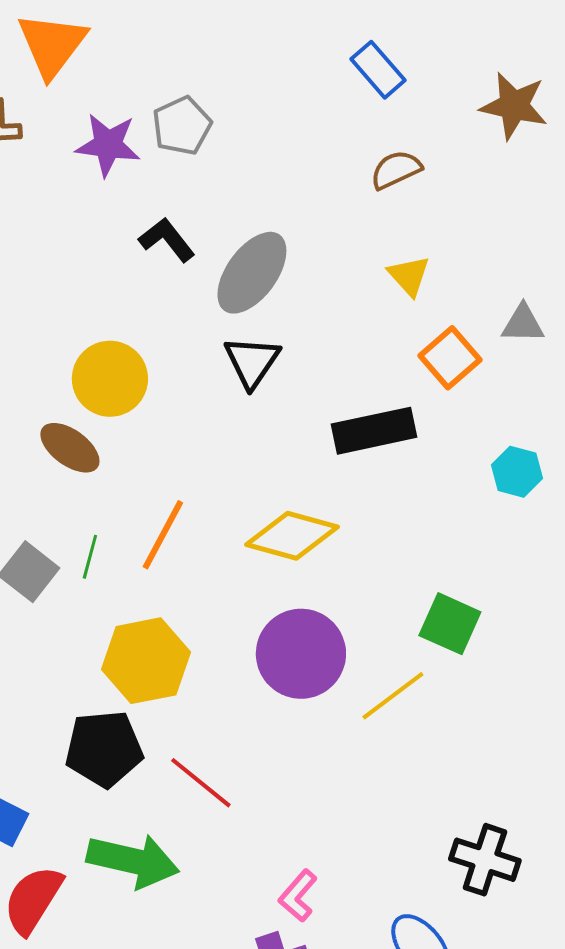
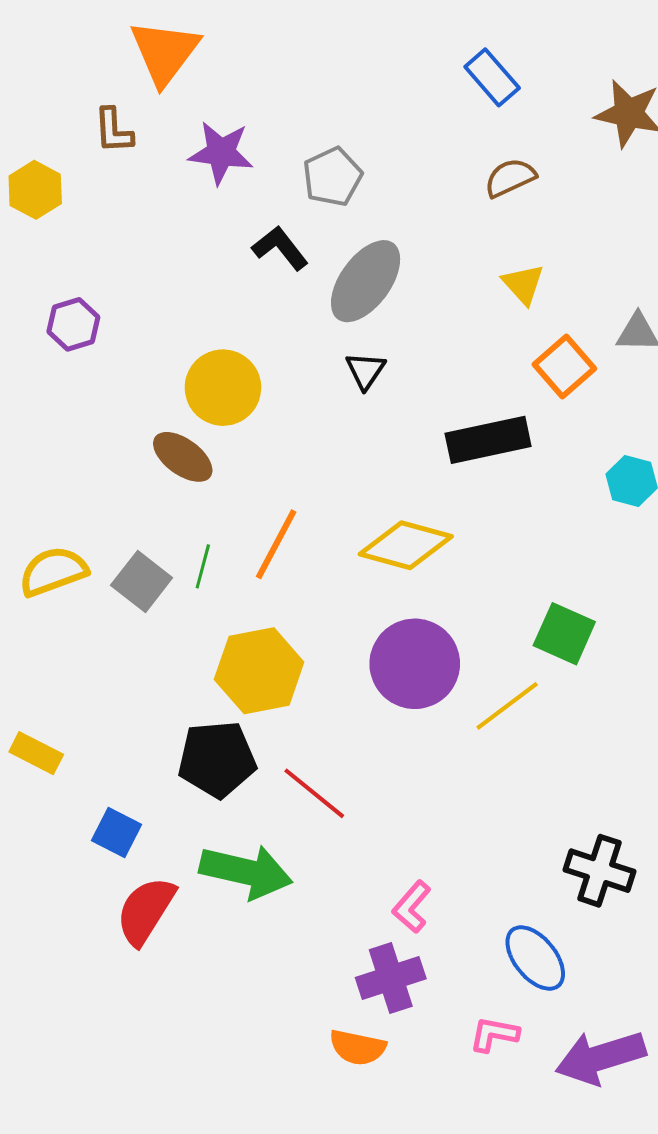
gray pentagon: (182, 126) -> (332, 177), moved
black triangle: (252, 362) -> (366, 371), size x0.7

